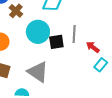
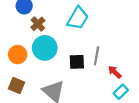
cyan circle: (38, 32) -> (45, 48), moved

